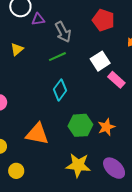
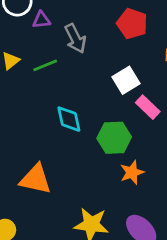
green line: (57, 57) -> (45, 65), moved
cyan diamond: (60, 90) -> (69, 119), turned -50
green hexagon: (80, 125) -> (114, 138), moved

